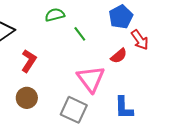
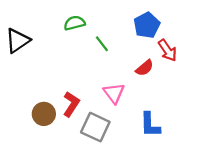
red L-shape: (29, 61) -> (71, 104), moved
pink triangle: (91, 79) -> (114, 93), size x0.7

